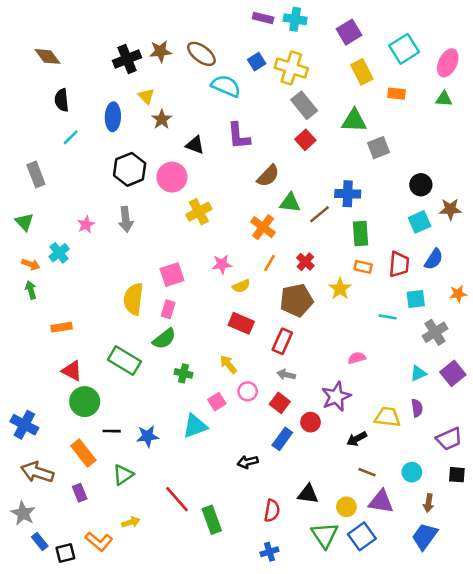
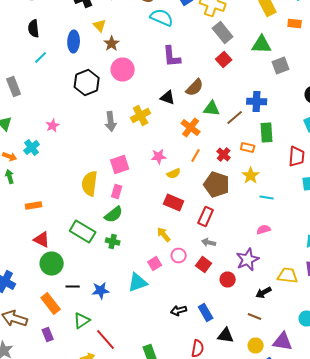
black triangle: (195, 145) -> (168, 98), moved
pink circle: (172, 177) -> (123, 70), moved
gray arrow: (126, 219) -> (111, 122), moved
orange rectangle: (363, 267) -> (248, 148), moved
brown pentagon: (296, 300) -> (217, 184), turned 30
cyan line: (387, 317) -> (267, 198), moved
green cross: (183, 373) -> (113, 242), moved
blue rectangle: (282, 439) -> (206, 312), moved, turned -66
brown line: (367, 472) -> (255, 316), moved
red line: (177, 499) -> (106, 340), moved

